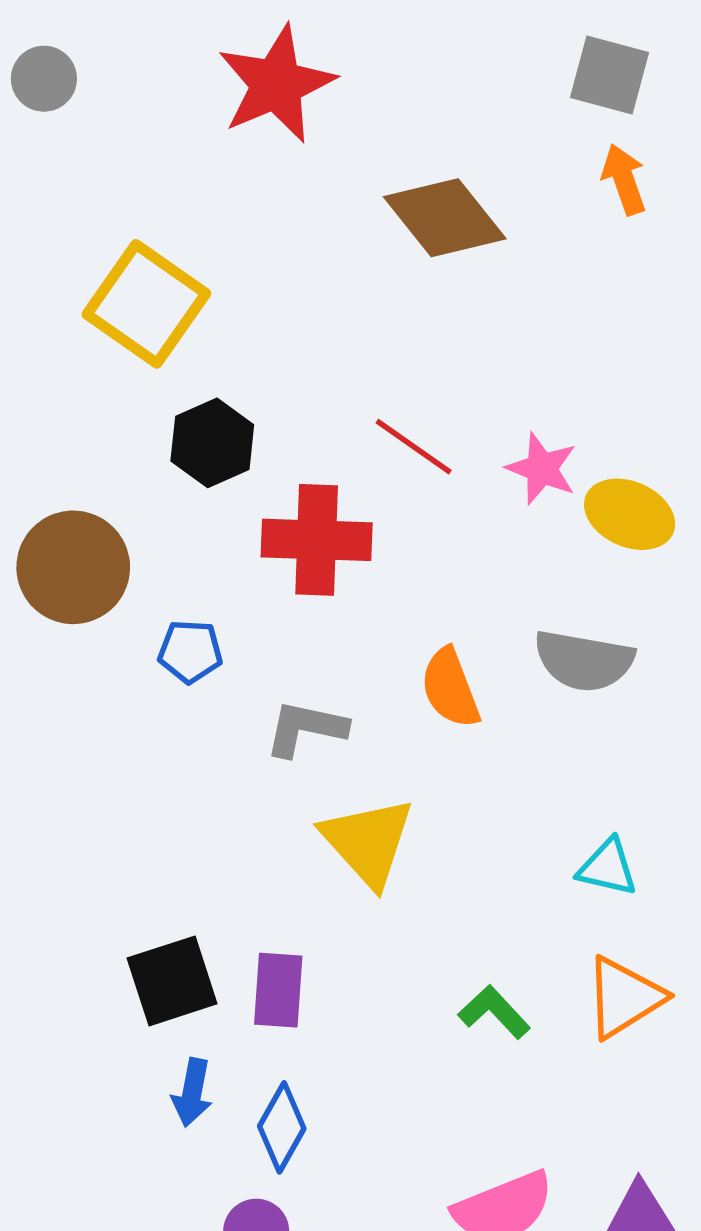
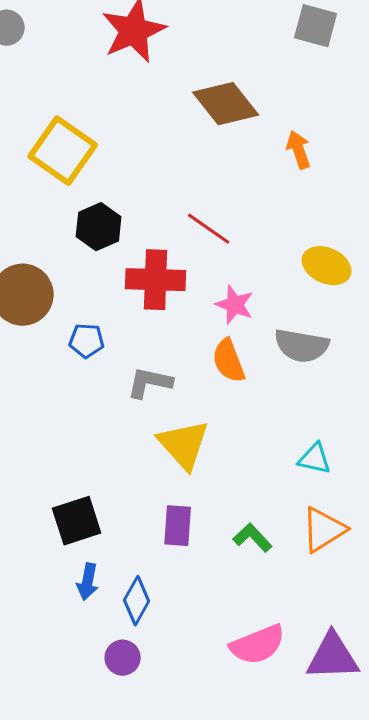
orange arrow: (624, 179) -> (299, 150), moved
pink star: (542, 469) -> (235, 305), moved
purple rectangle: (278, 990) -> (178, 526), moved

